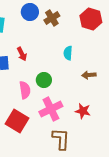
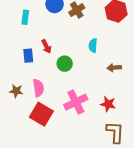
green circle: (44, 80) -> (65, 64), moved
pink semicircle: (25, 90) -> (38, 88), moved
brown L-shape: (61, 139) -> (115, 132), moved

